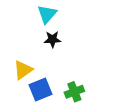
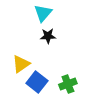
blue square: (40, 90) -> (37, 82), turned -30

